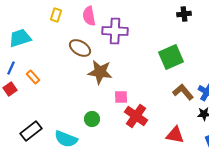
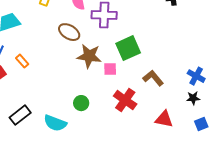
green square: (171, 57) -> (128, 48), moved
brown L-shape: (183, 92) -> (153, 78), moved
pink square: (121, 97) -> (110, 69), moved

